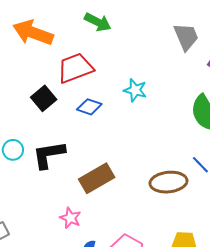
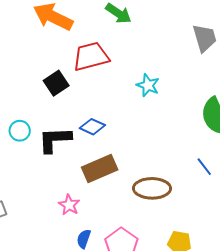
blue diamond: (89, 107) -> (92, 127), moved
brown ellipse: (168, 182) -> (152, 188), moved

